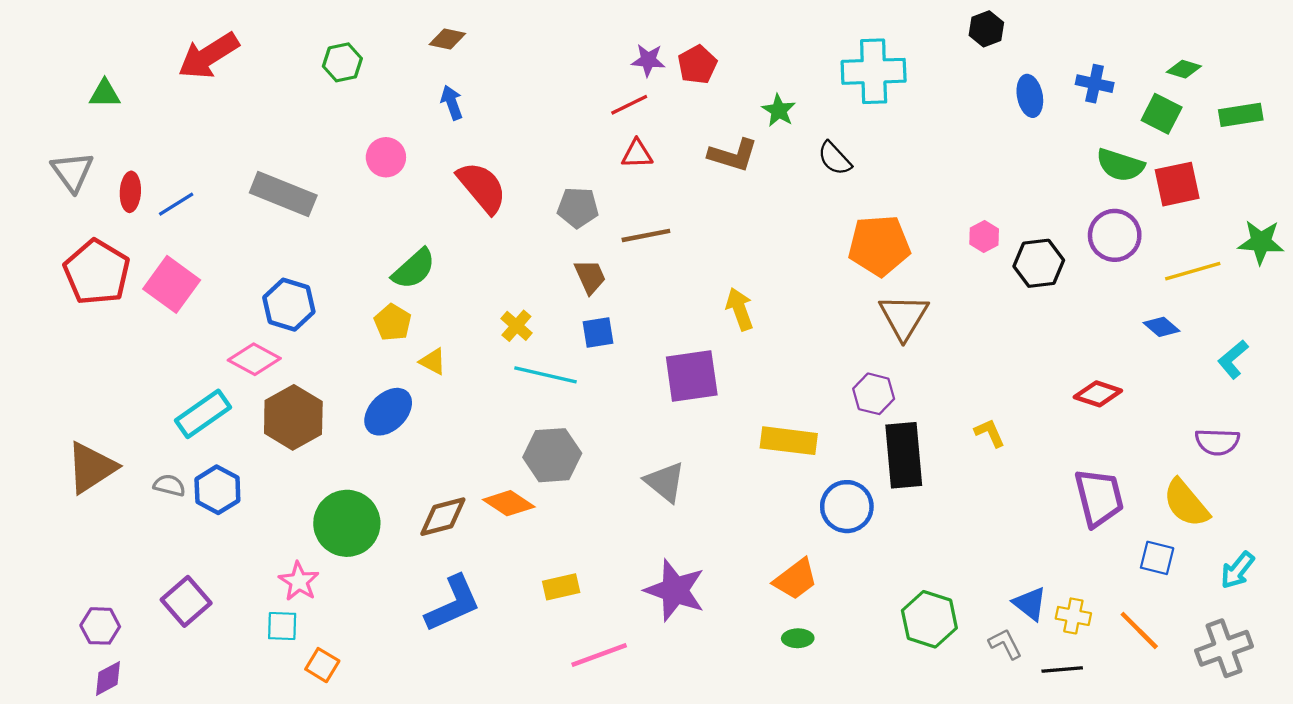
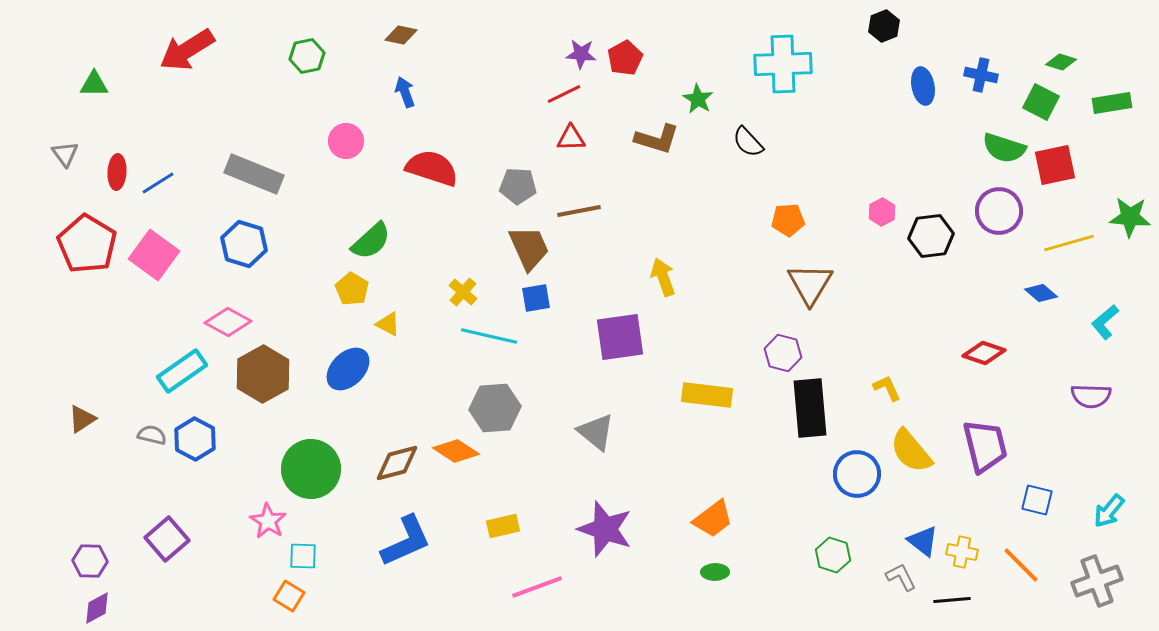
gray triangle: (72, 172) -> (65, 154), size x0.7
red semicircle: (482, 187) -> (432, 168), turned -32
orange pentagon: (879, 245) -> (788, 220), size x0.6
brown trapezoid: (590, 277) -> (529, 248), size x1.4
blue hexagon: (289, 305) -> (244, 244), moved
brown triangle: (91, 468) -> (82, 419), size x0.6
yellow semicircle: (1186, 503) -> (911, 451), moved
blue circle: (847, 507) -> (857, 474), moved
green hexagon: (929, 619) -> (833, 555), size x0.7
cyan square: (282, 626) -> (303, 556), moved

